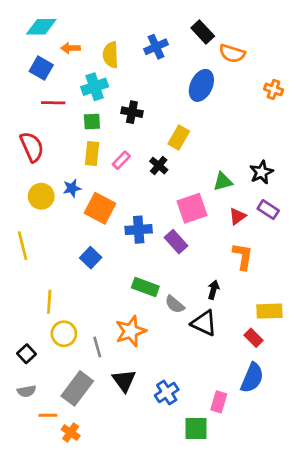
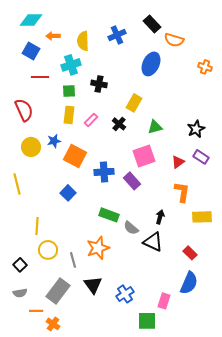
green triangle: (223, 182) -> (155, 127), moved
yellow rectangle: (269, 311) -> (202, 217), moved

